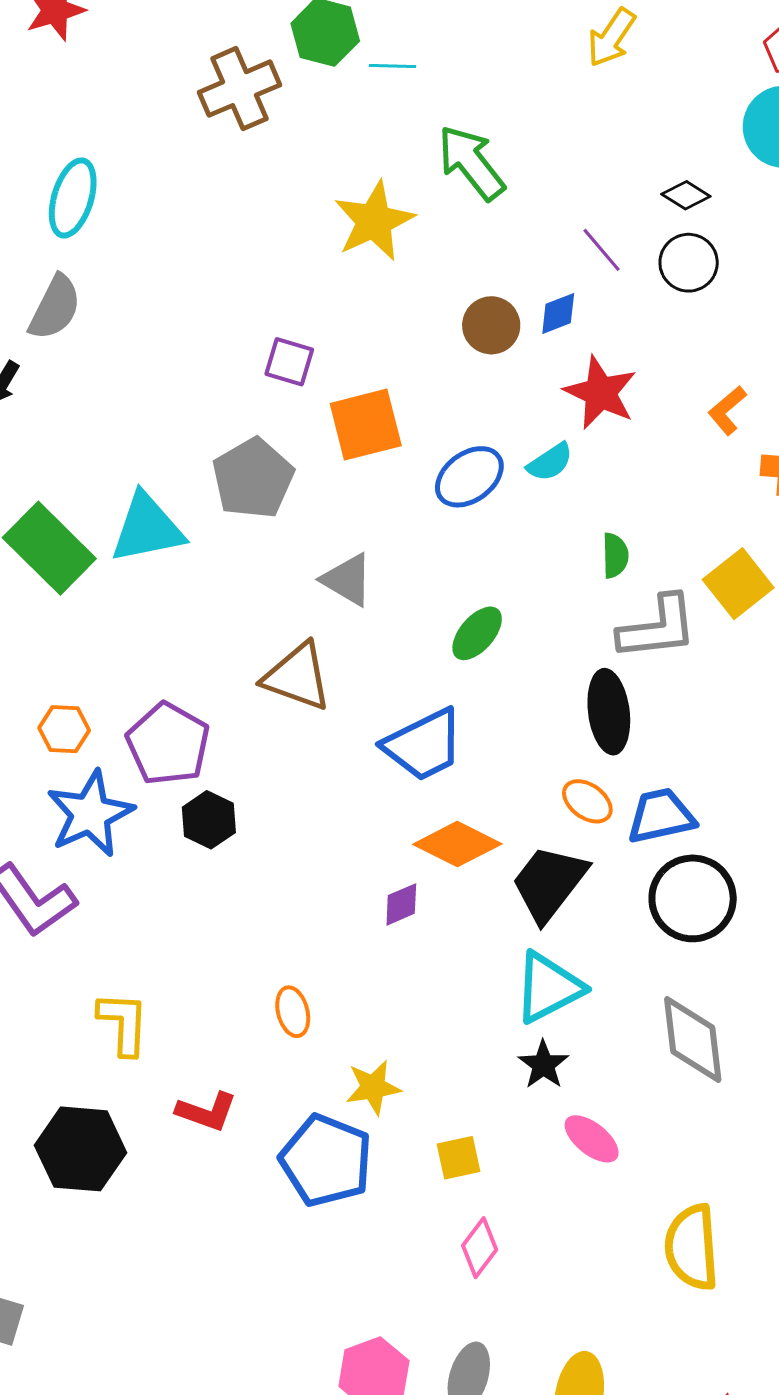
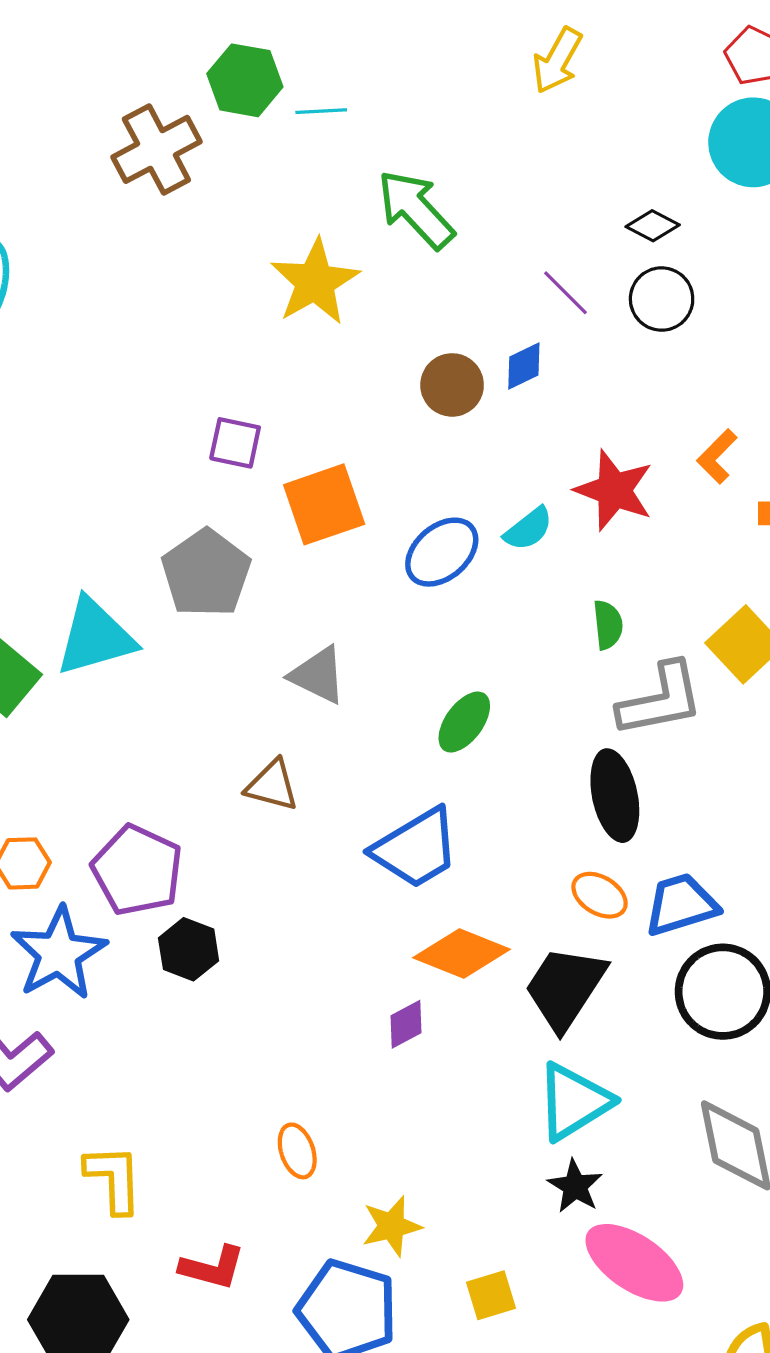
red star: (600, 393) -> (614, 490), moved
brown triangle: (297, 677) -> (272, 785), size x0.7
pink ellipse: (592, 1139) -> (634, 1263), size x1.6

